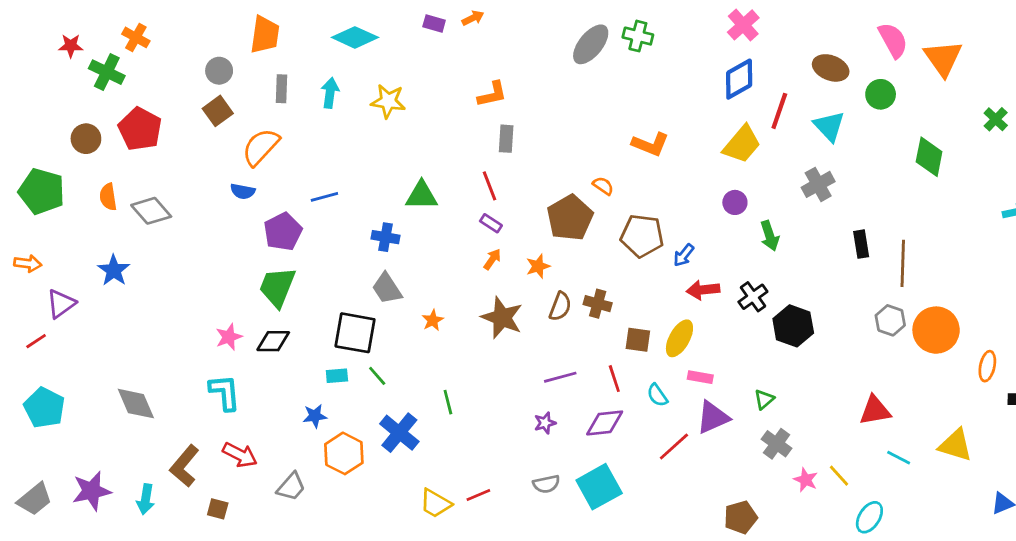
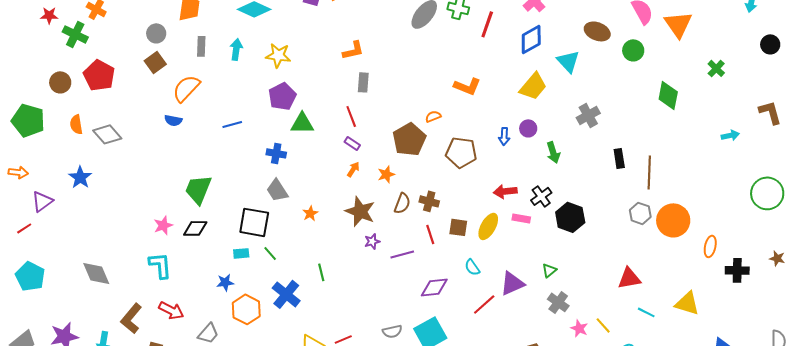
red line: (779, 111) -> (487, 24), moved
cyan triangle: (829, 126) -> (568, 61), moved
orange semicircle: (603, 186) -> (433, 116), turned -56
purple pentagon: (283, 232) -> (282, 96), moved
blue arrow: (684, 255) -> (504, 136), moved, turned -36
pink rectangle: (700, 377) -> (521, 218), moved
red line: (614, 379) -> (430, 234), moved
purple star: (545, 423) -> (372, 241), moved

